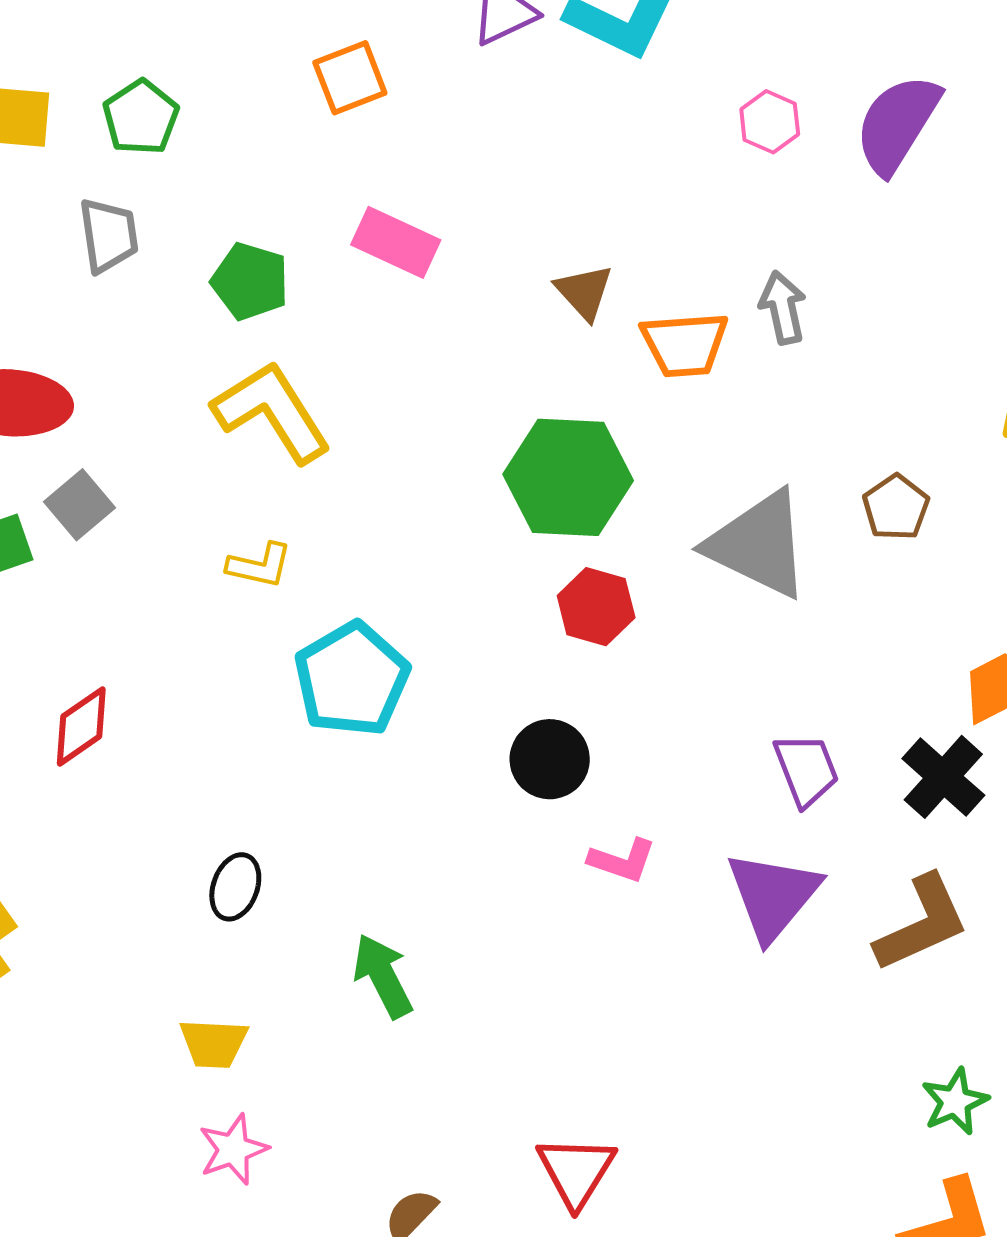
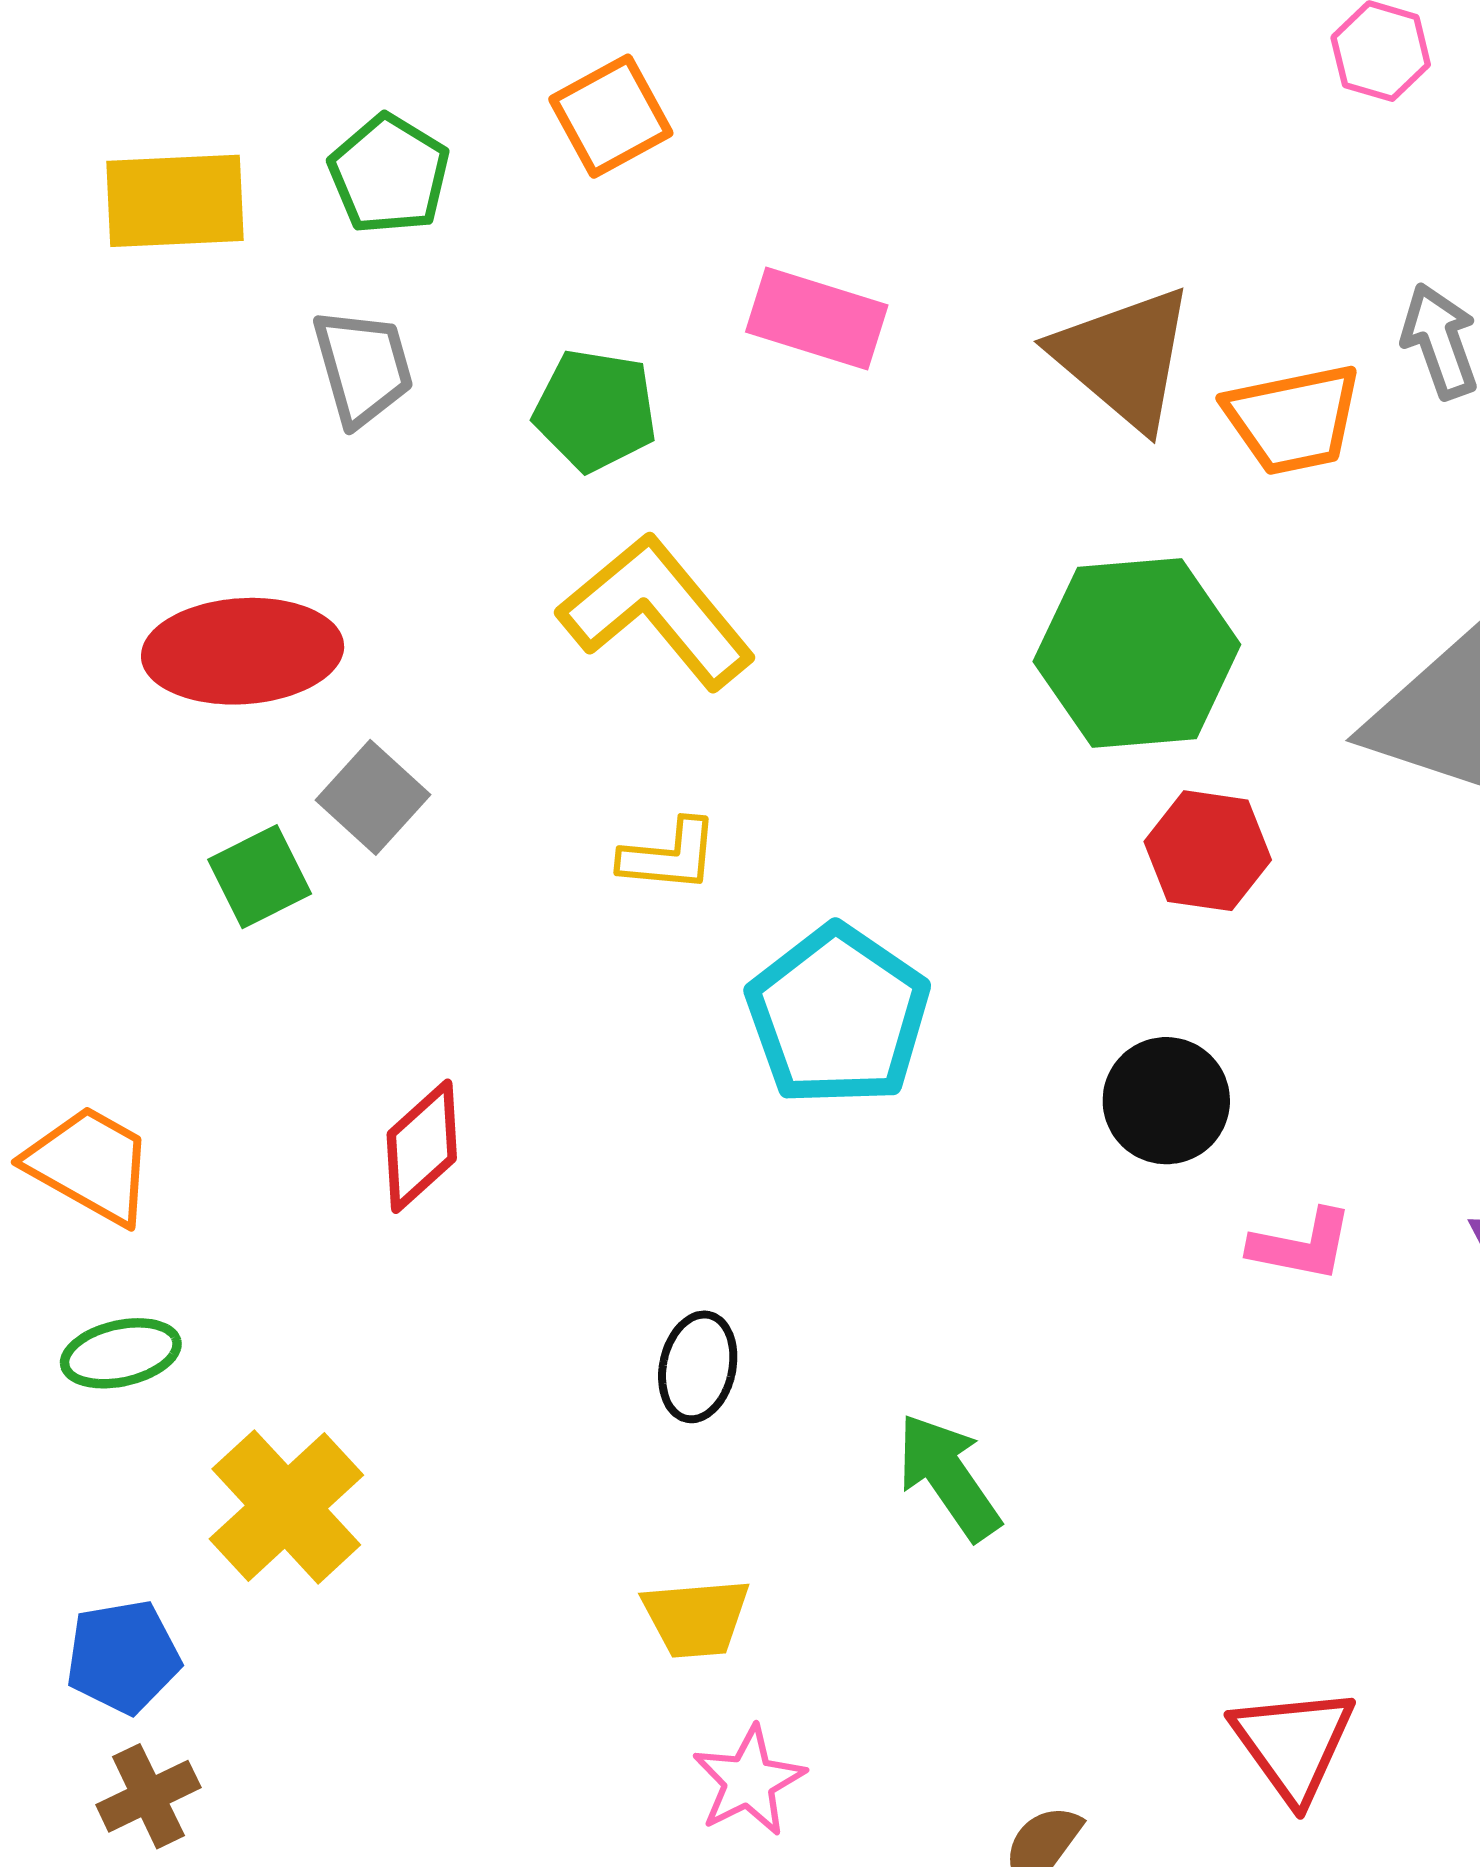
orange square: (350, 78) -> (611, 116), moved
brown triangle: (584, 292) -> (1124, 358), size x1.6

